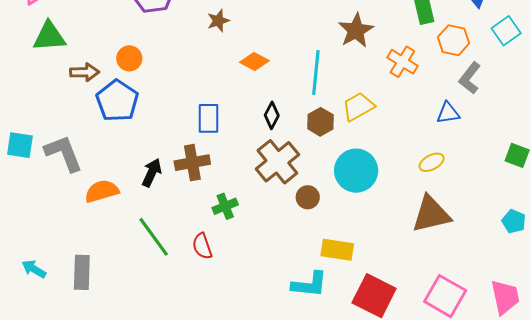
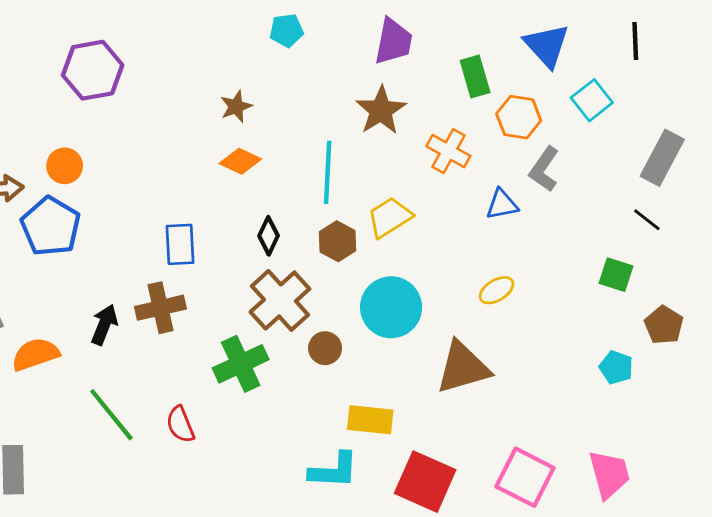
brown star: (218, 21) -> (236, 106), moved
blue triangle: (448, 113) -> (502, 204), moved
green cross: (225, 206) -> (241, 364), moved, size x1.5
brown triangle: (431, 214) -> (463, 368), moved

